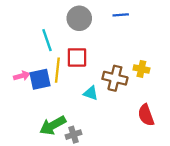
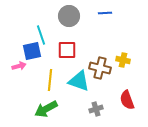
yellow line: (57, 70) -> (50, 80), moved
blue square: (40, 79) -> (32, 51), moved
cyan triangle: (91, 93) -> (79, 81), size x1.6
gray cross: (73, 135) -> (96, 109), moved

